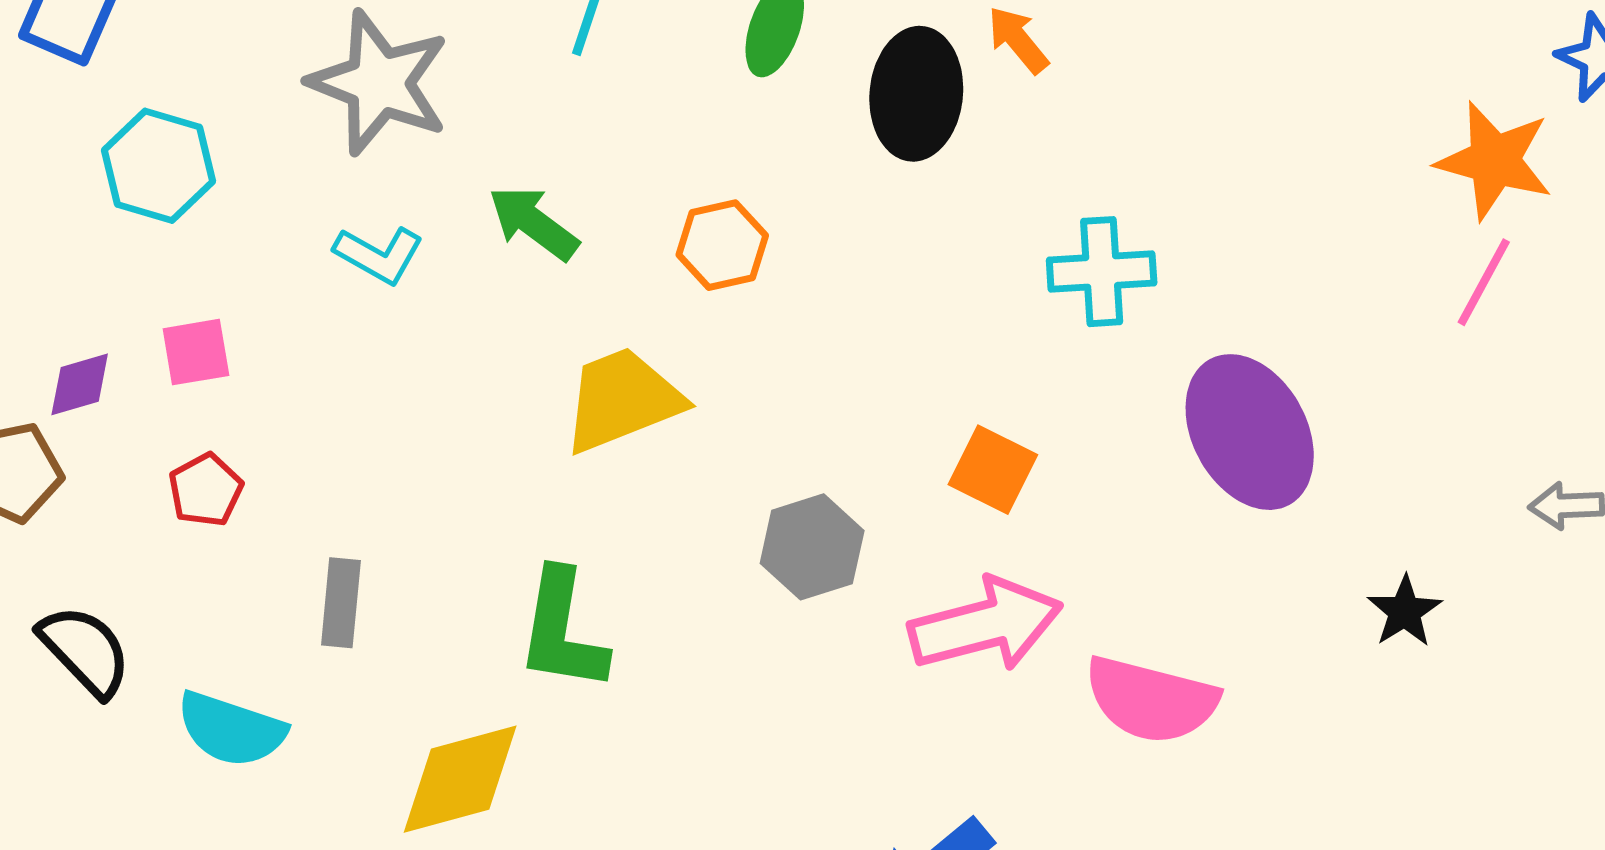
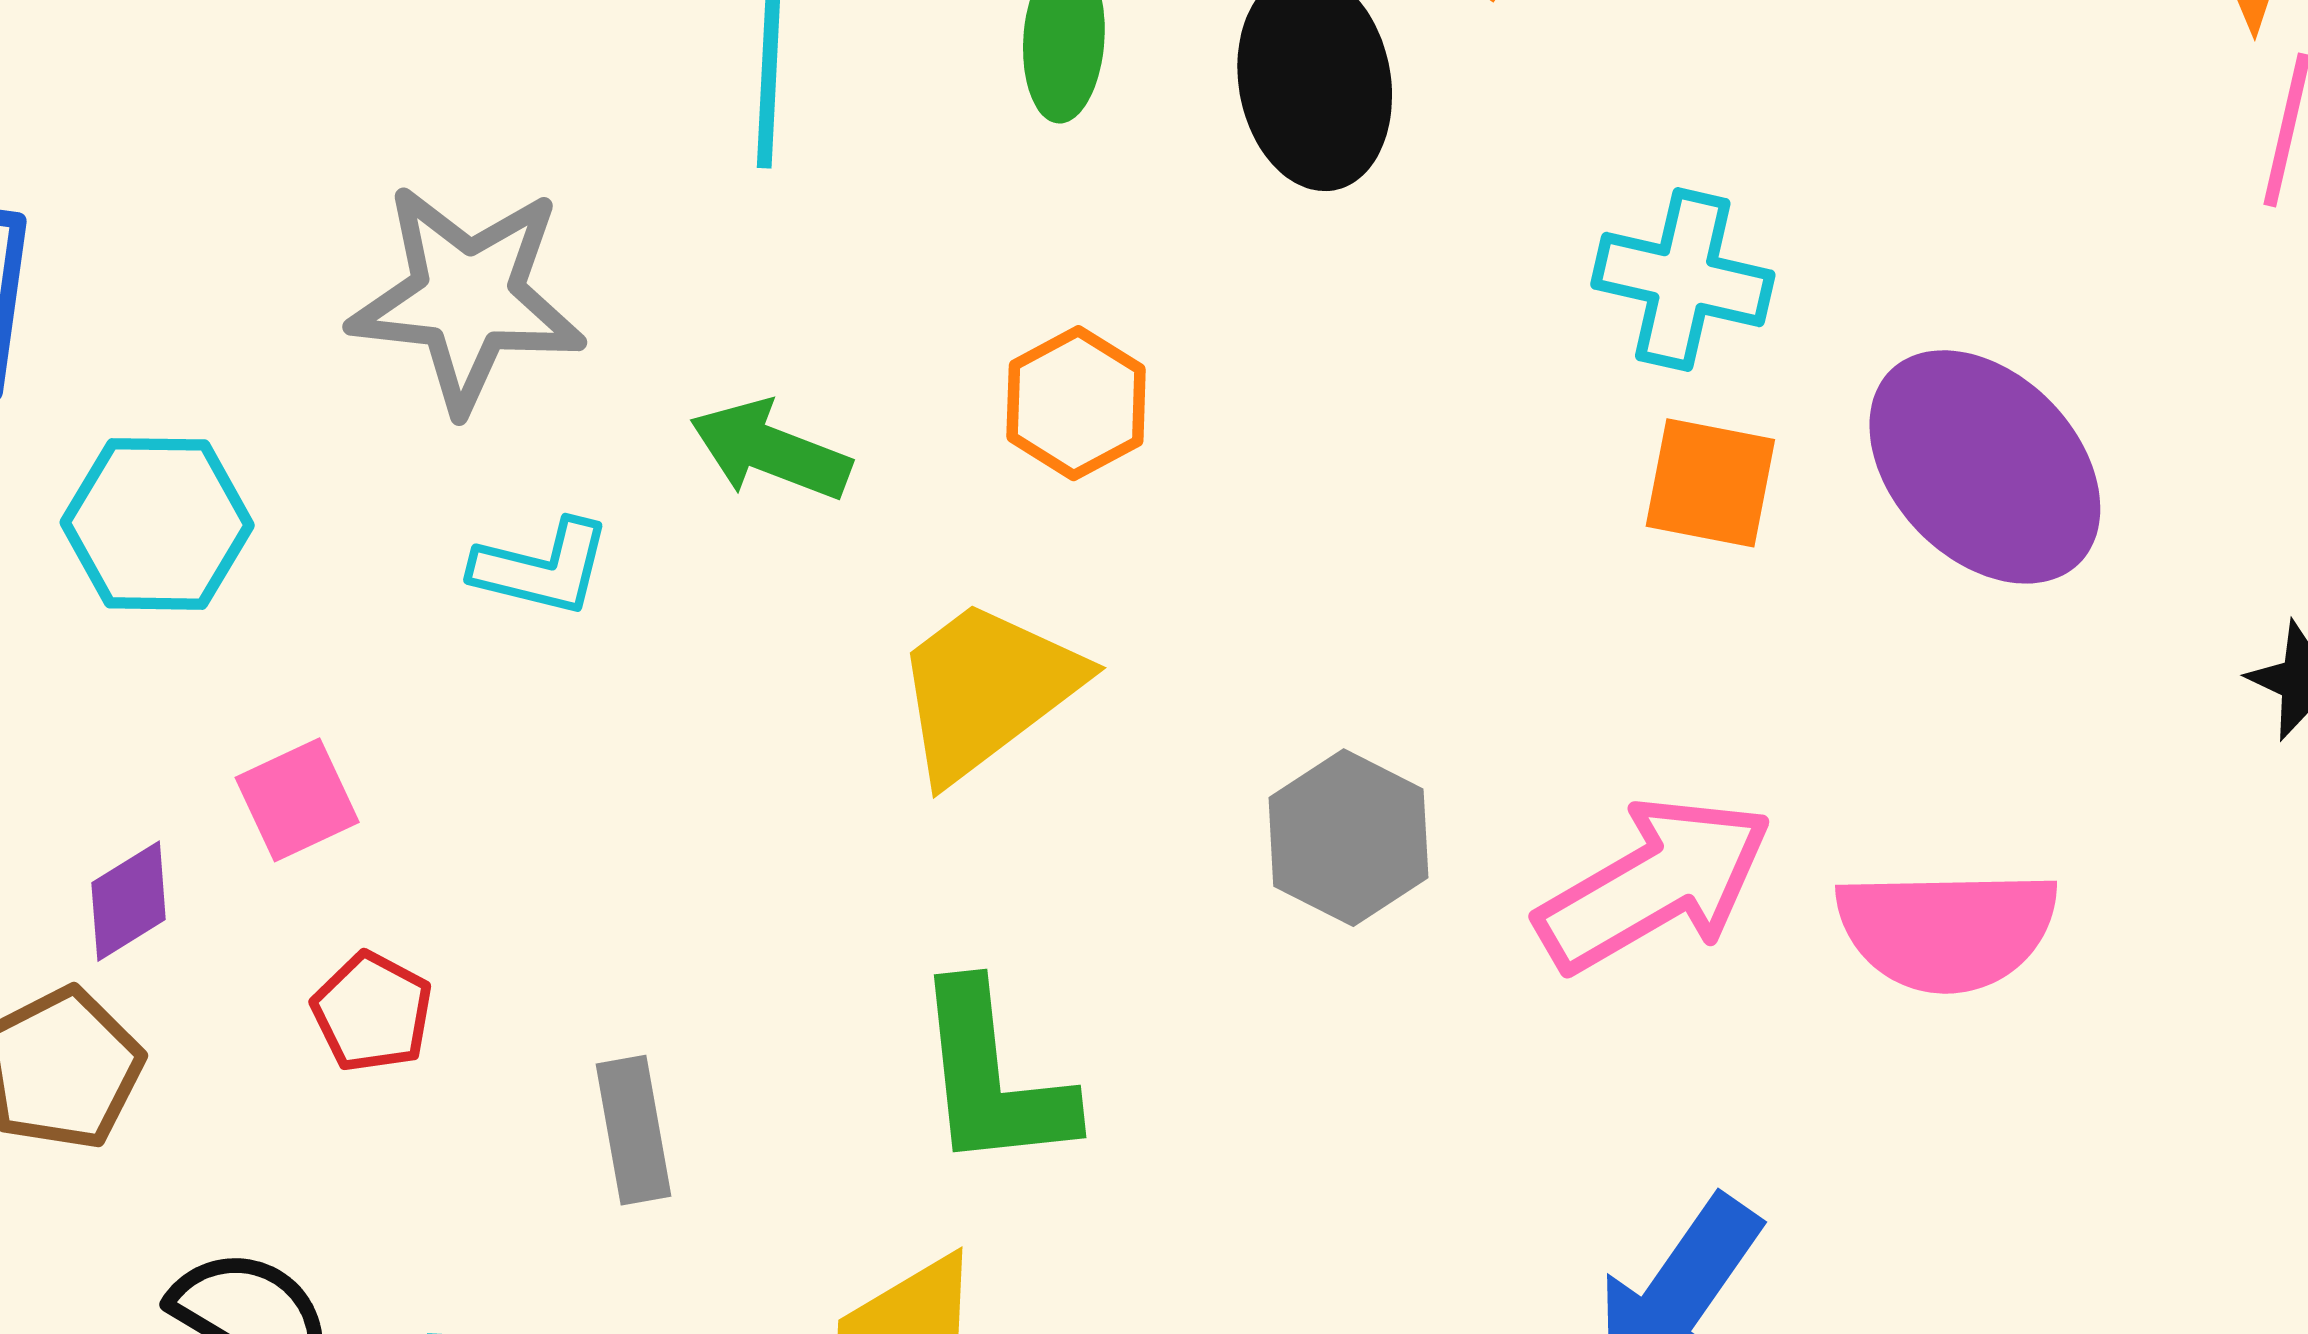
cyan cross: (1102, 272) -> (1683, 280), turned 32
orange square: (993, 470) -> (1710, 483), moved

